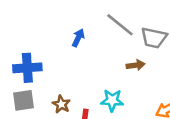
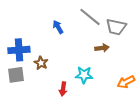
blue arrow: (78, 38) -> (58, 27), turned -56
brown star: (61, 104) -> (41, 63), moved

